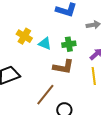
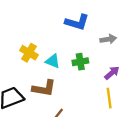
brown L-shape: (63, 67) -> (44, 88), moved

